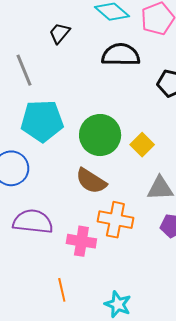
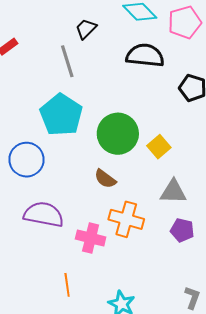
gray line: (24, 70) -> (67, 61), moved
cyan pentagon: (42, 121) -> (61, 115), turned 30
brown semicircle: (91, 181) -> (105, 179), size x0.7

